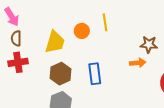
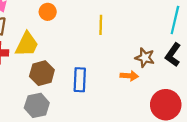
orange circle: (82, 31) -> (48, 12), moved
yellow trapezoid: (55, 42) -> (27, 44), moved

